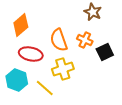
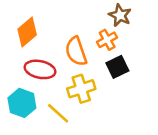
orange cross: (85, 40) -> (107, 40), moved, turned 35
black square: (105, 52) -> (117, 67), moved

